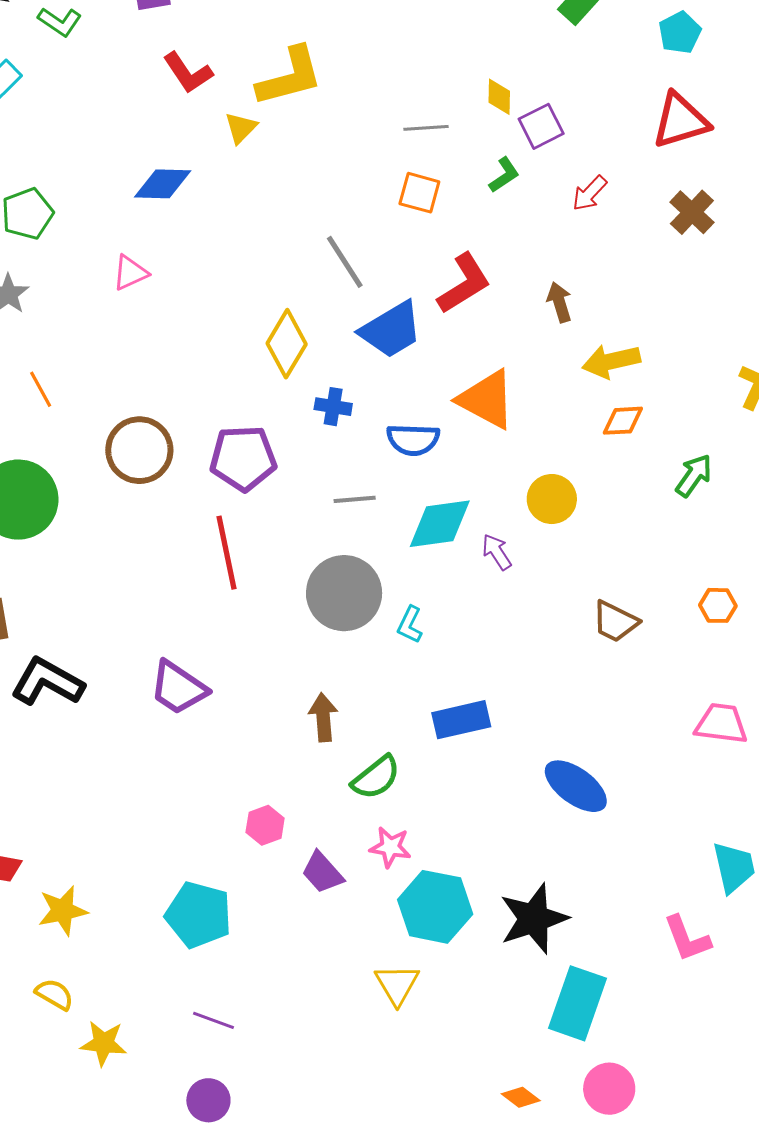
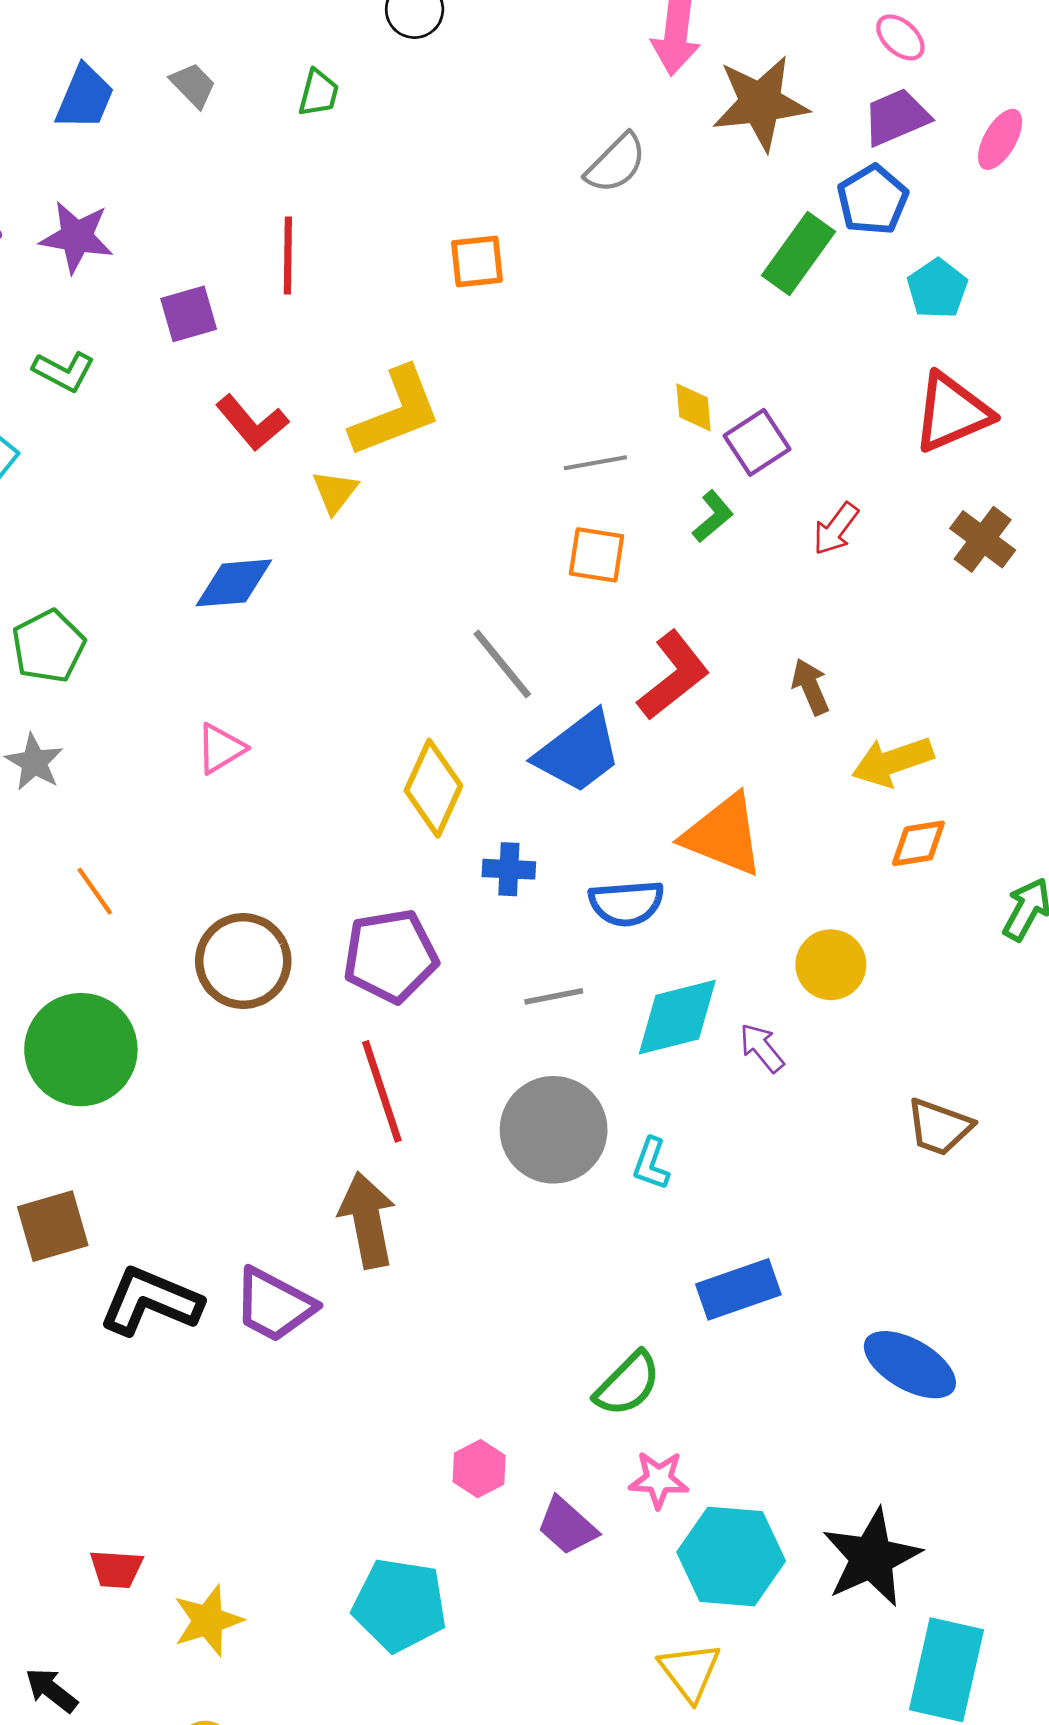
pink triangle: (130, 273) -> (221, 748), moved
purple trapezoid: (178, 688) -> (274, 1305), moved
brown arrow: (323, 717) -> (367, 1220), moved, size x1.4

